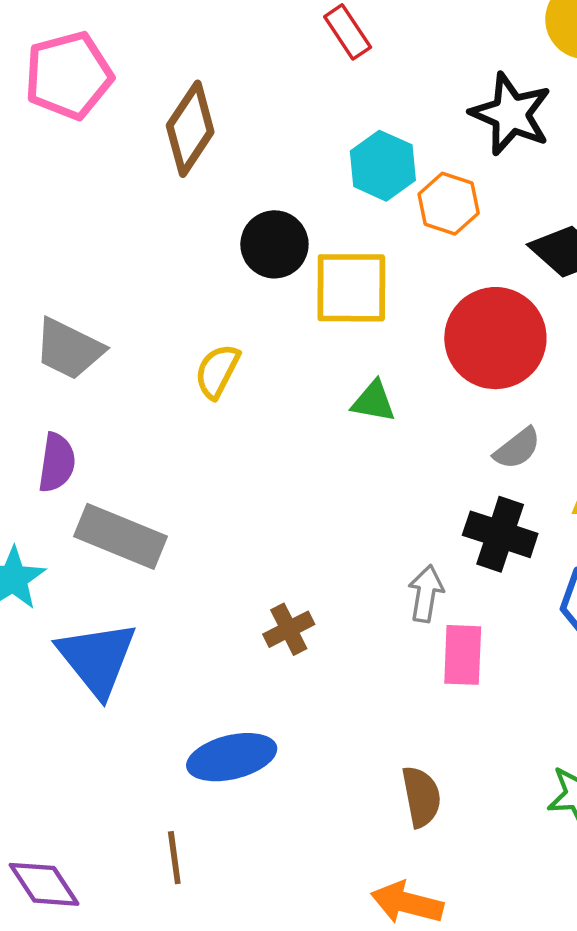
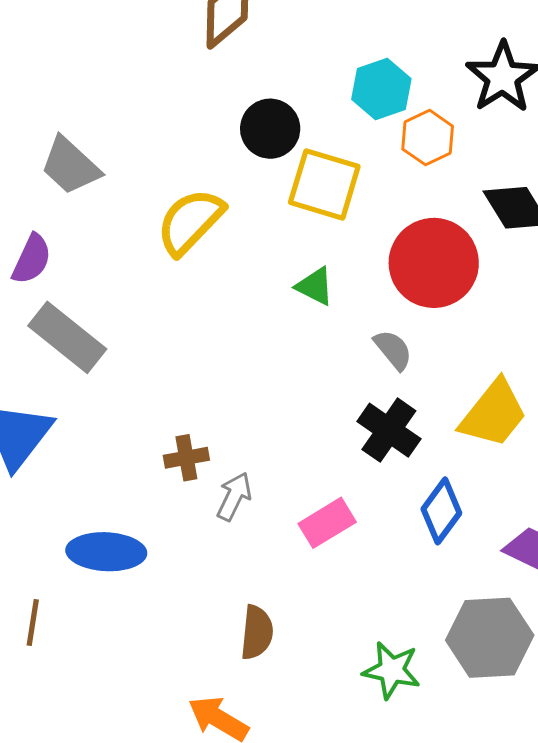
yellow semicircle: (217, 371) -> (190, 222), size x1.5
gray semicircle: (517, 448) -> (393, 350), moved, turned -108
gray arrow: (426, 594) -> (234, 496), moved
pink rectangle: (463, 655) -> (327, 523), turned 40

